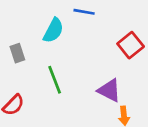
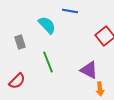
cyan semicircle: (53, 30) -> (47, 25), turned -72

